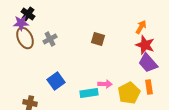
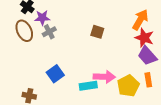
purple star: (21, 23) -> (42, 18), moved
orange arrow: (141, 27) -> (140, 20), size x1.5
pink arrow: (105, 84) -> (104, 77), size x1.5

